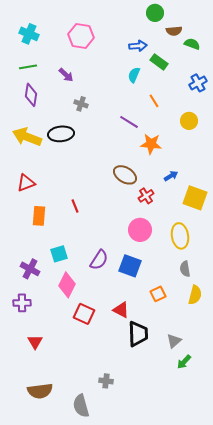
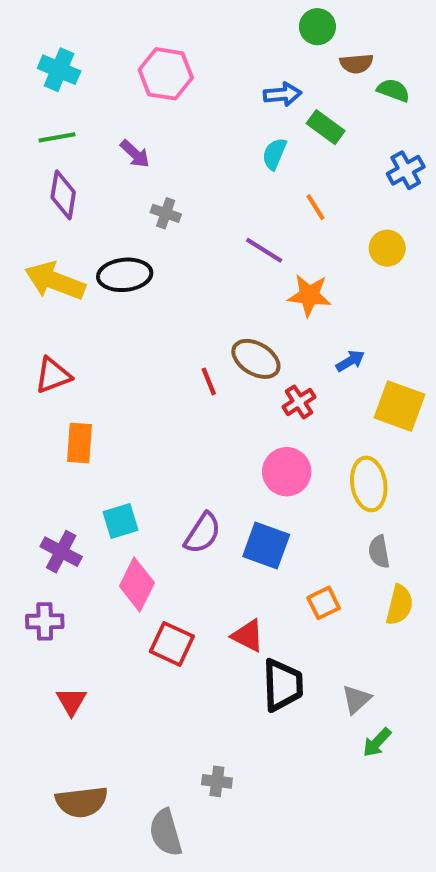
red line: (75, 206) -> (209, 381), moved

